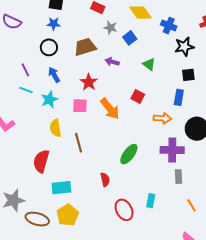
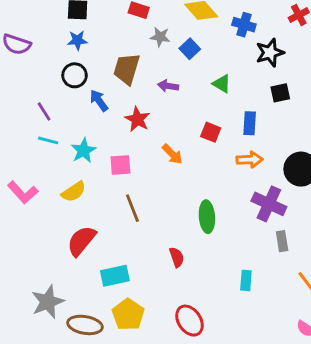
brown trapezoid: (85, 47) -> (127, 69), turned -50
blue arrow: (54, 75) -> (99, 100), moved
blue rectangle: (179, 97) -> (250, 123), moved
pink square: (80, 106) -> (120, 165), moved
orange arrow: (110, 109) -> (172, 154), size x0.7
yellow semicircle: (55, 128) -> (74, 192), moved, turned -108
purple cross: (172, 150) -> (269, 204), turned 30
green ellipse: (129, 154) -> (207, 217), turned -35
red semicircle: (41, 161) -> (81, 241), turned 30
red ellipse: (124, 210) -> (189, 321), moved

